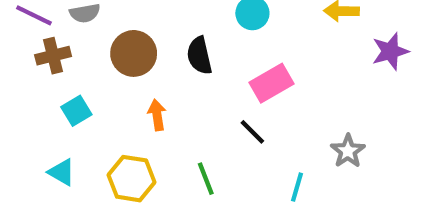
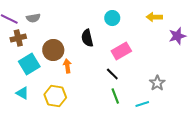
brown circle: (134, 53) -> (53, 50), moved
cyan square: (76, 111) -> (29, 64), size x1.5
green line: (206, 179) -> (115, 96), moved
cyan line: (297, 187) -> (142, 104), moved, turned 56

